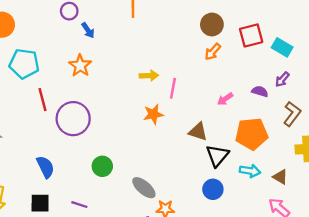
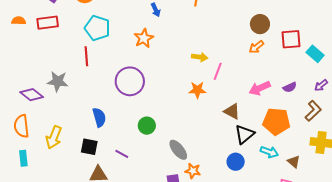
purple arrow: (282, 79) -> (321, 85), moved
purple semicircle: (260, 91) -> (290, 87), turned 128
pink arrow: (225, 99) -> (260, 88), size x1.5
red line: (43, 100) -> (86, 56), moved

